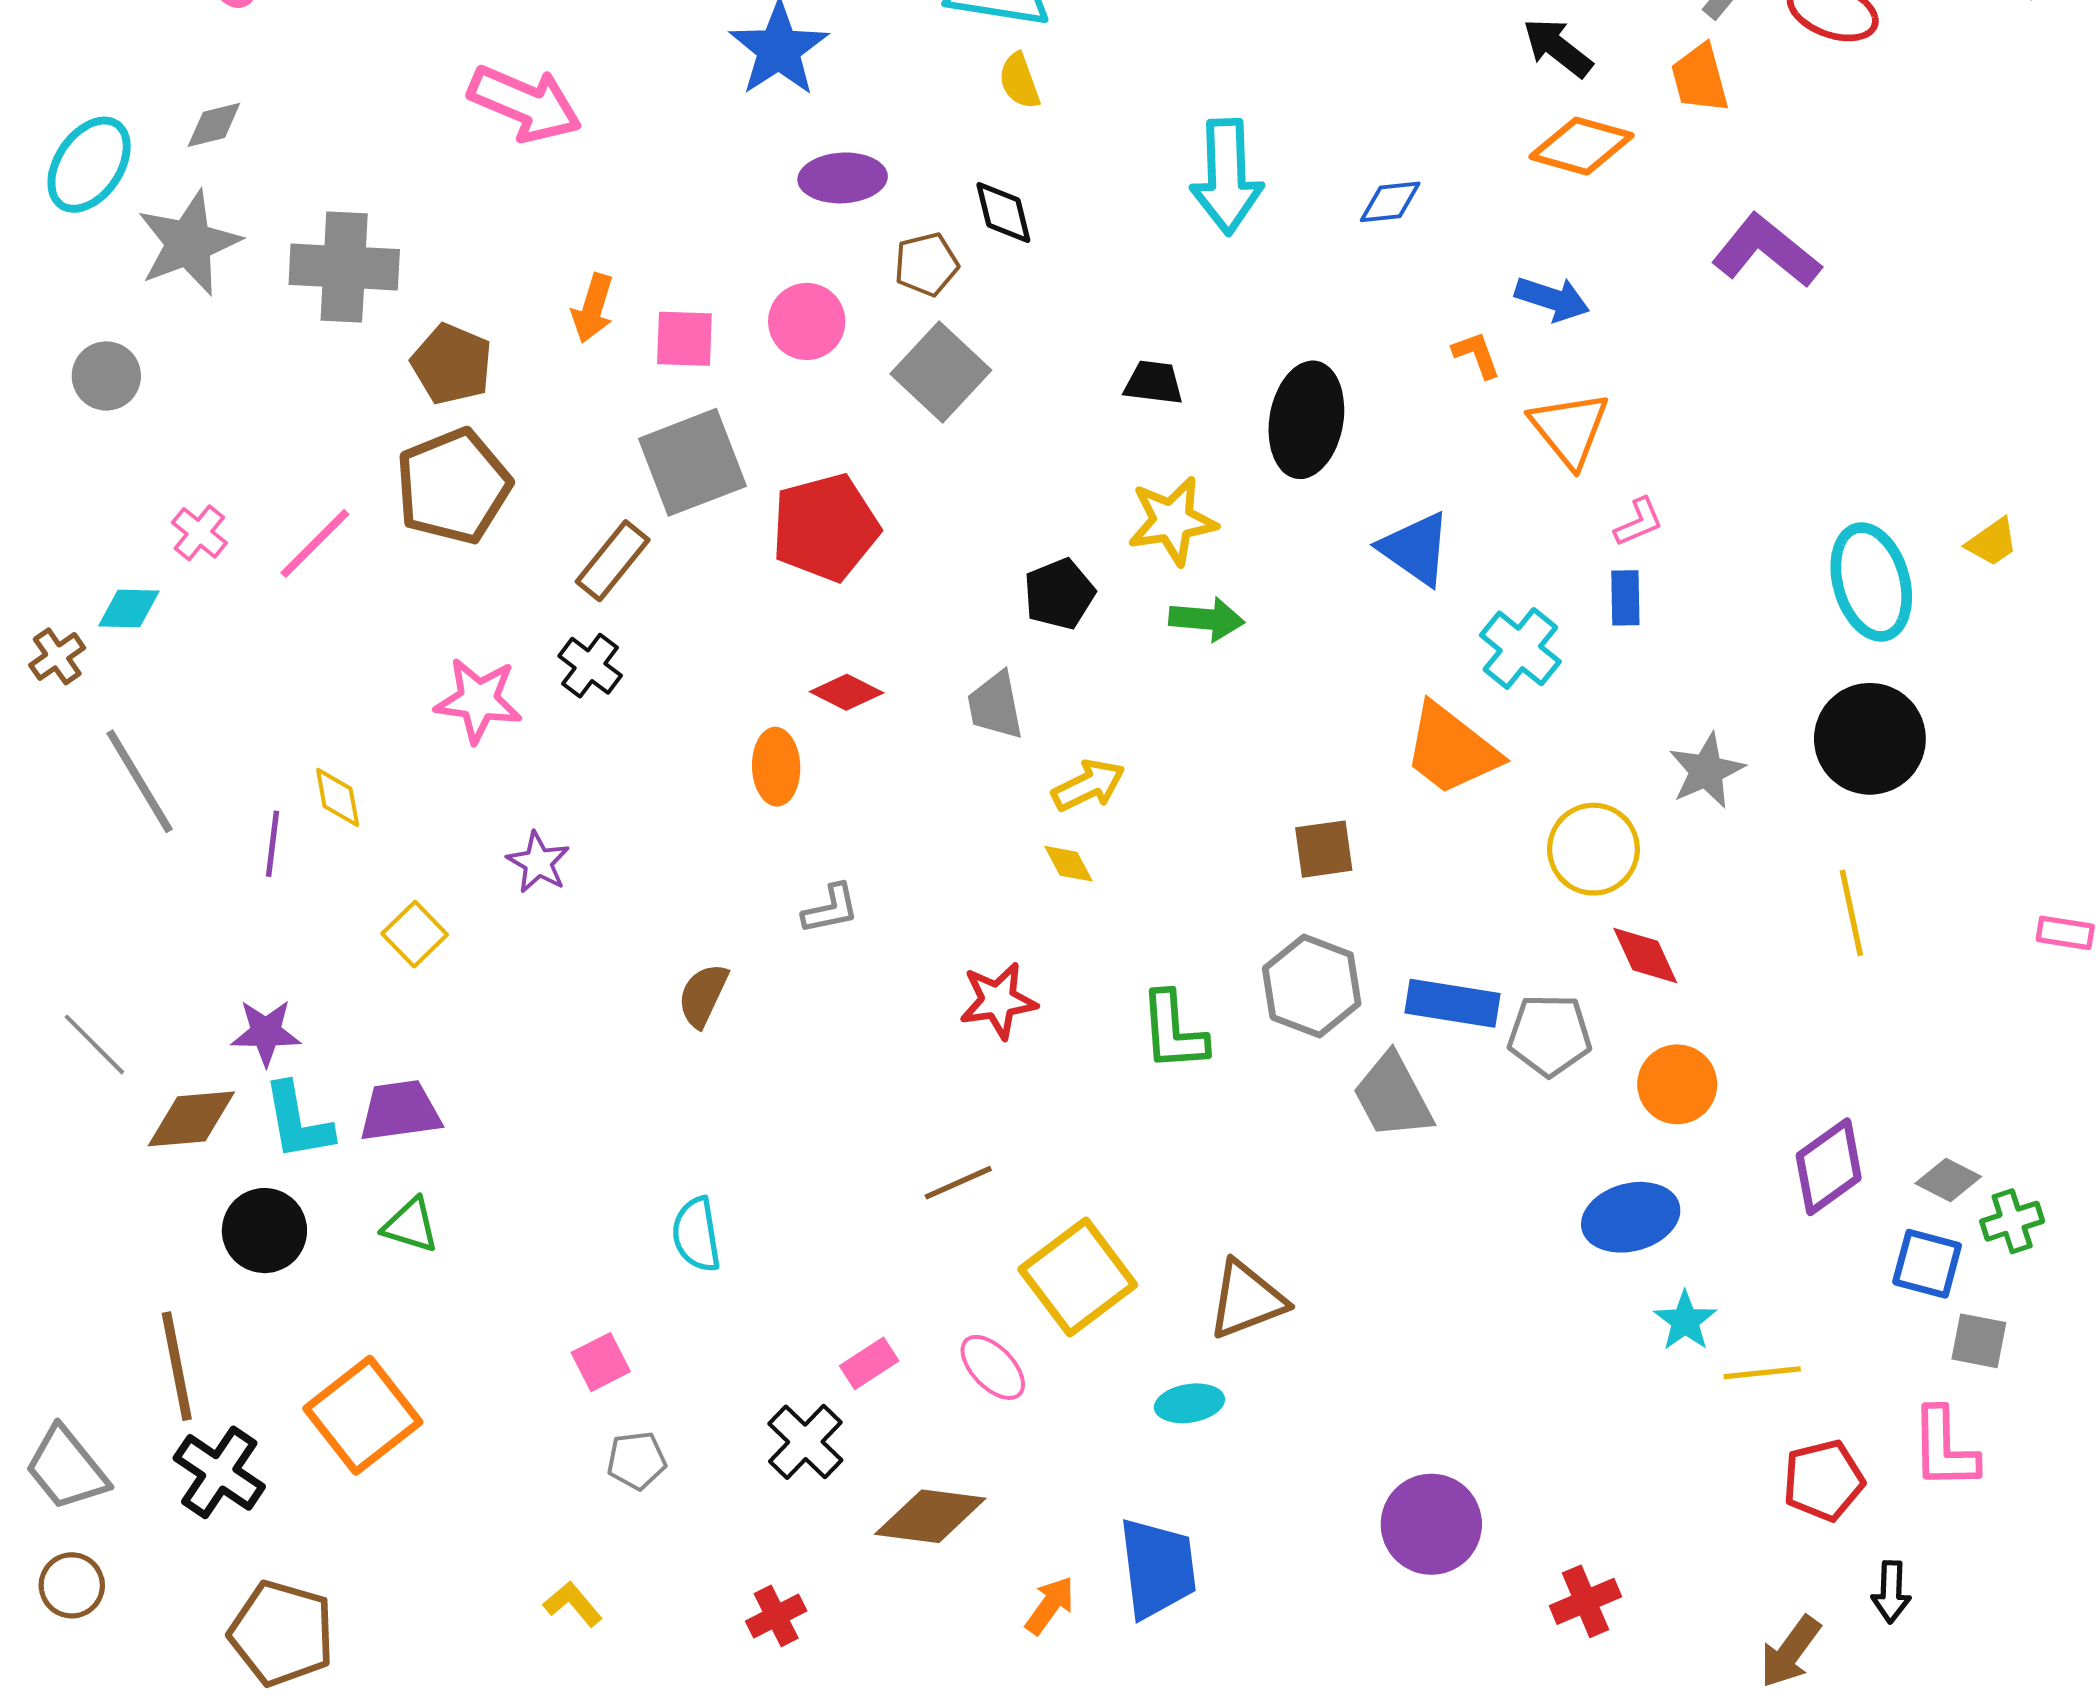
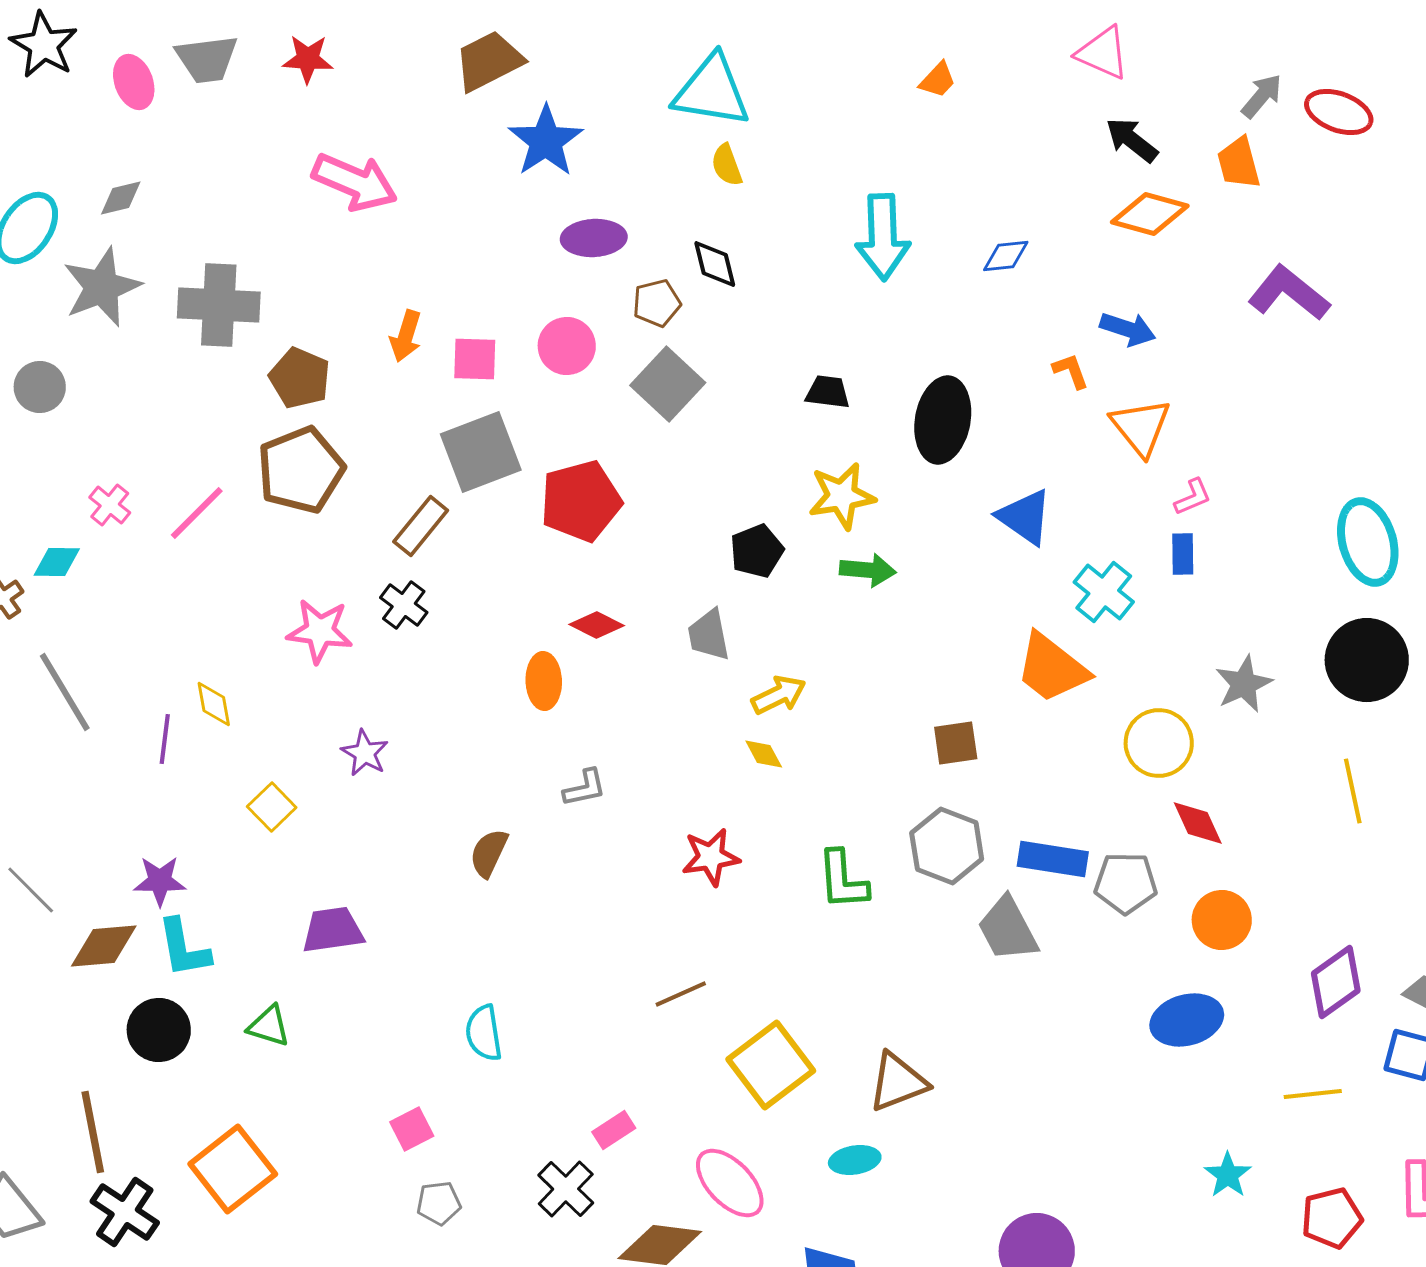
purple trapezoid: (400, 1111) -> (333, 930), moved
cyan star: (1685, 1321) -> (1228, 1175), moved
pink ellipse: (993, 1367) -> (730, 1183), moved, size x1.4
yellow line: (1762, 1373) -> (1313, 1094), moved

